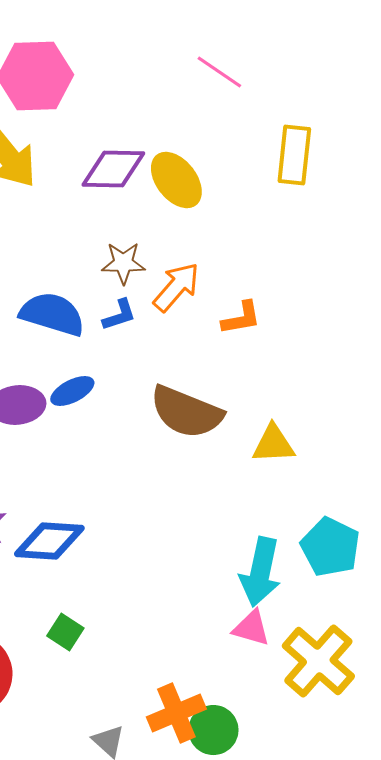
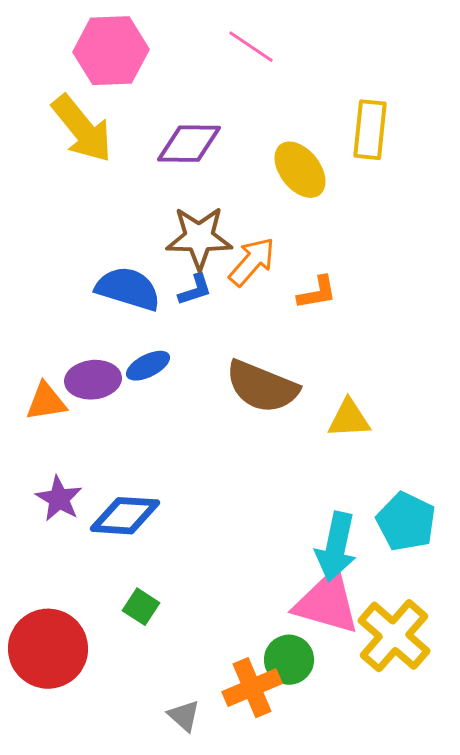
pink line: (219, 72) -> (251, 47), moved
yellow ellipse: (176, 180) -> (300, 170), moved
brown star: (123, 263) -> (199, 238), size x1.5
pink triangle: (251, 628) -> (327, 603), size x1.8
green circle: (213, 730) -> (289, 660), moved

